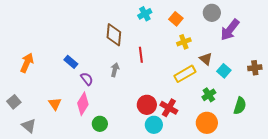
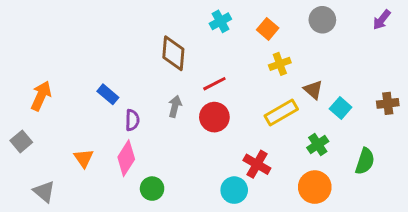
purple arrow: (230, 30) -> (382, 20), moved, size x0.6
red line: (141, 55) -> (214, 84), turned 70
purple semicircle: (87, 79) -> (132, 120), turned 40
gray square: (14, 102) -> (21, 141), moved
red circle: (147, 105) -> (214, 117), moved

